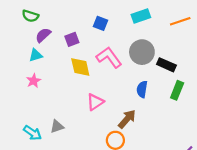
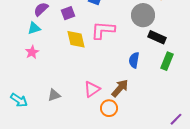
gray circle: (142, 52) -> (143, 15), moved
pink L-shape: (109, 57) -> (103, 30), turned -50
pink triangle: (95, 102) -> (92, 89), moved
cyan arrow: (32, 133) -> (19, 100), moved

